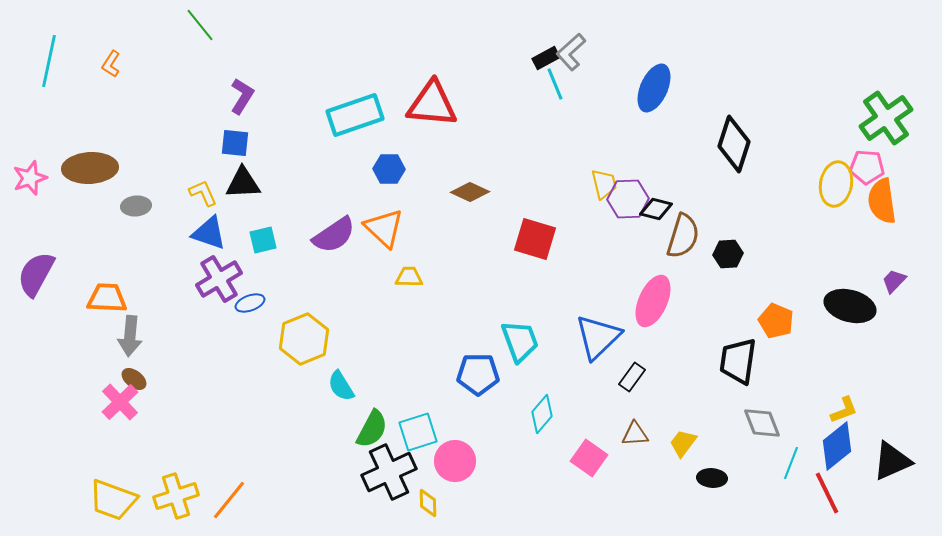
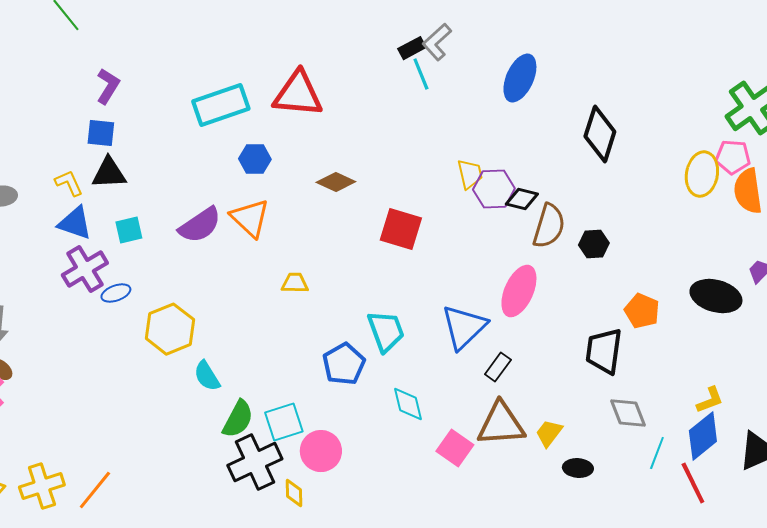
yellow trapezoid: (409, 277) -> (295, 283), moved
blue pentagon: (478, 374) -> (344, 364), turned -30
cyan diamond: (542, 414) -> (408, 404), turned -54
brown triangle: (635, 434) -> (501, 424), size x1.8

